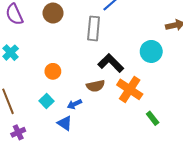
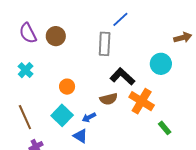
brown circle: (53, 13) -> (56, 36), moved
cyan square: (47, 101) -> (62, 115), size x1.5

